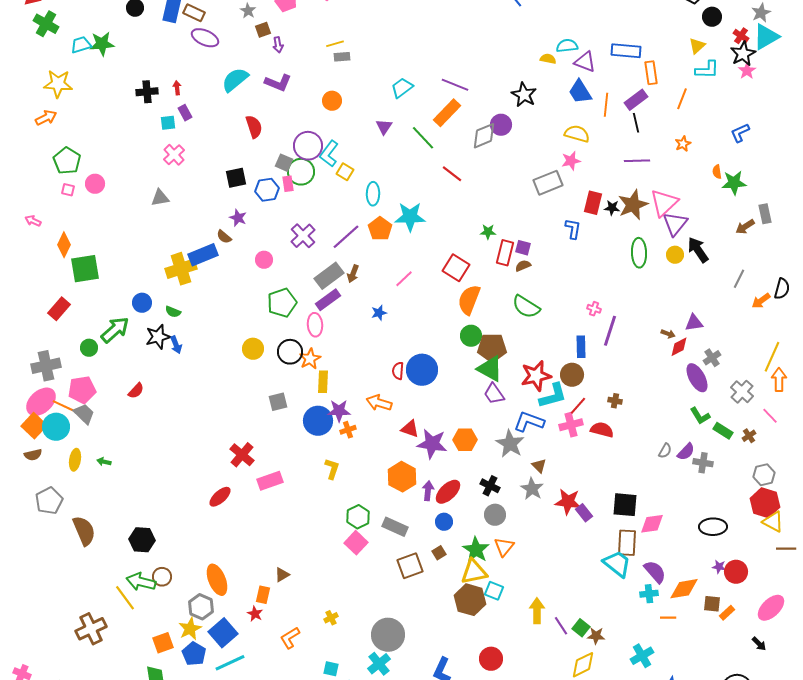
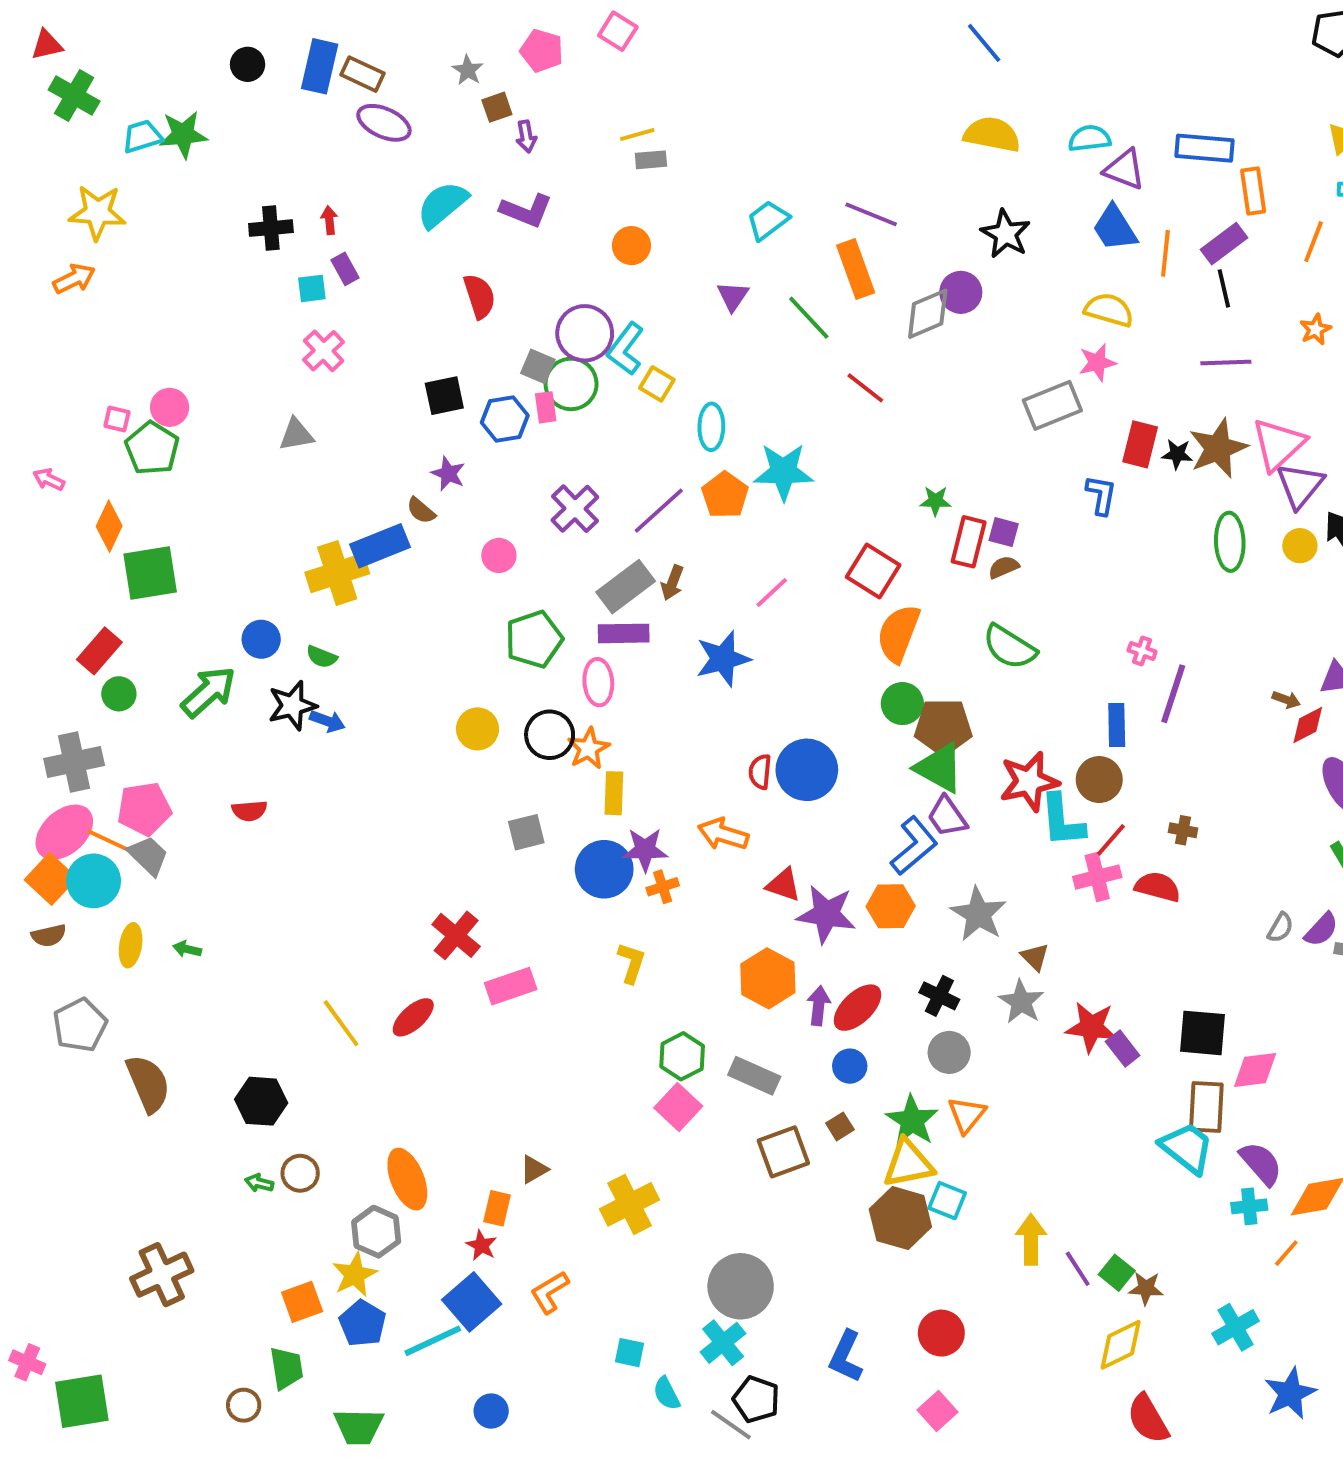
yellow semicircle: (548, 59) -> (992, 134), moved, size x1.8
orange rectangle: (447, 113) -> (856, 269), turned -64
green pentagon: (67, 161) -> (152, 448), moved
purple rectangle: (328, 300) -> (624, 633), turned 35
blue star: (379, 313) -> (723, 659), size x1.8
blue arrow: (176, 345) -> (327, 721), turned -48
green circle: (89, 348) -> (119, 694), moved
red semicircle: (136, 391) -> (249, 811), turned 42
cyan L-shape: (553, 396) -> (1062, 820), turned 100
blue L-shape: (529, 422) -> (914, 846), moved, turned 120
green arrow: (141, 582) -> (259, 1183), size x0.5
yellow line: (125, 598) -> (341, 1023), moved
yellow cross: (331, 618) -> (630, 1204), moved, size x2.0
orange line: (668, 618) -> (1286, 1253), turned -49
blue square: (223, 633) -> (472, 1302), moved

